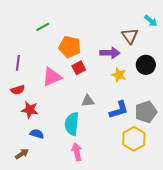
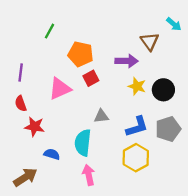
green line: (43, 27) -> (49, 31), turned -32
black circle: (146, 65) -> (163, 90), moved
red semicircle: (18, 90) -> (21, 104), turned 88
blue semicircle: (37, 134) -> (52, 154), moved
yellow hexagon: (134, 139) -> (136, 158), moved
brown arrow: (22, 154) -> (25, 177), size x1.5

